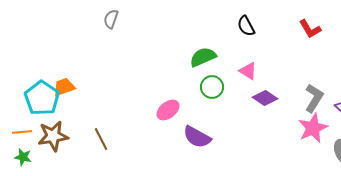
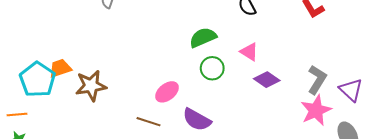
brown star: (53, 136) -> (91, 86), moved
brown line: (101, 139) -> (148, 122), moved, turned -45

